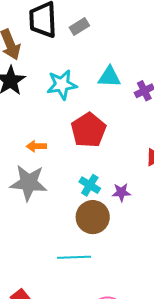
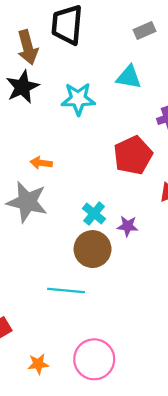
gray rectangle: (79, 27) -> (145, 30), moved
cyan triangle: (109, 77) -> (129, 77), moved
red pentagon: (89, 130) -> (133, 155), moved

